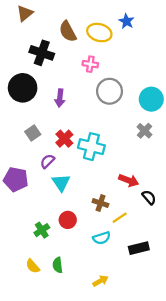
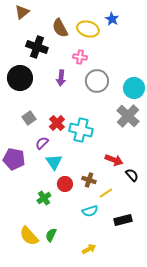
purple arrow: (60, 98) -> (61, 78), moved
gray cross: (145, 131) -> (128, 116), size x1.6
red circle: (68, 220) -> (65, 184), moved
green cross: (42, 230) -> (44, 198), moved
green semicircle: (58, 265) -> (51, 235), turned 32
yellow semicircle: (33, 266) -> (29, 236), size x1.5

